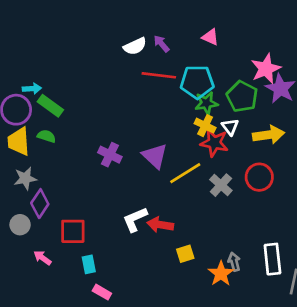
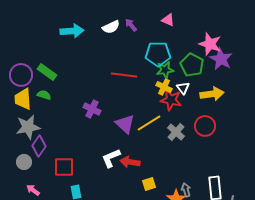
pink star: (266, 69) -> (210, 44), turned -30
red line: (159, 75) -> (124, 75), moved
cyan arrow: (32, 89) -> (72, 31), moved, size x1.6
purple triangle: (155, 156) -> (125, 124), moved
gray star: (25, 178) -> (28, 127), size x1.4
pink arrow: (42, 258) -> (33, 190), moved

